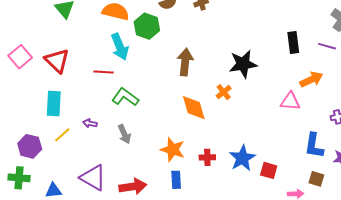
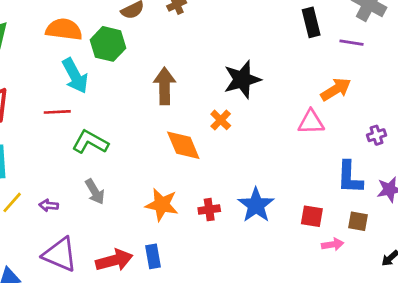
black rectangle: (293, 43) -> (311, 22), moved
purple arrow: (90, 123) -> (49, 205), moved
red square: (269, 170) -> (312, 216), moved
blue rectangle: (176, 180) -> (153, 256), moved

